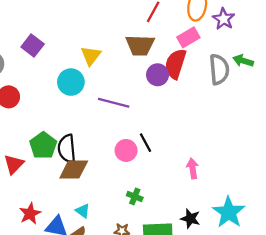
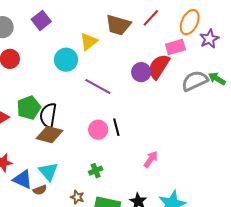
brown trapezoid: (140, 45) -> (118, 25), moved
gray semicircle: (219, 69) -> (195, 81), turned -124
pink arrow: (193, 168) -> (151, 159), turned 30
green cross: (135, 196) -> (96, 171), turned 32
cyan triangle: (83, 211) -> (48, 172), size x1.5

